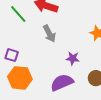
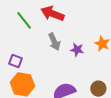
purple star: (73, 58) -> (77, 50), moved

